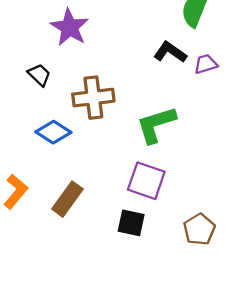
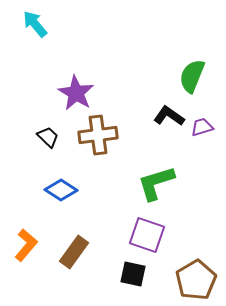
brown cross: (93, 98) -> (98, 135), moved
brown pentagon: (199, 229) -> (196, 280), size x1.4

